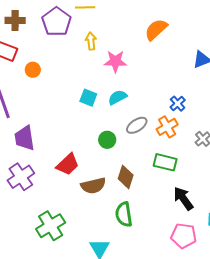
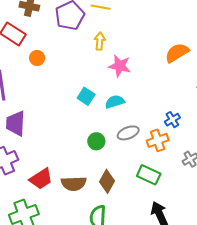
orange semicircle: (156, 30) -> (177, 53), moved
red trapezoid: (68, 164) -> (41, 179), moved

